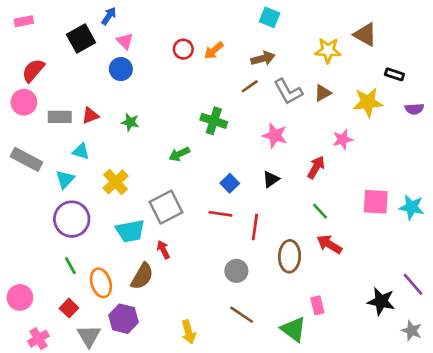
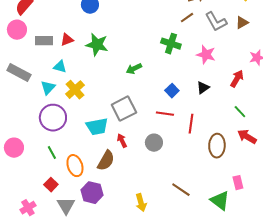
green cross: (214, 121) -> (171, 44), moved
green star: (130, 122) -> (97, 45), size x1.6
yellow cross: (116, 182) -> (75, 90), moved
gray circle: (236, 271) -> (154, 143), moved
pink circle: (20, 297) -> (14, 148), moved

